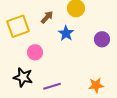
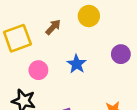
blue star: (66, 33) -> (77, 64), moved

